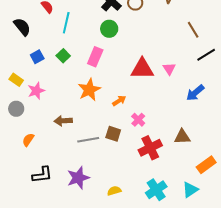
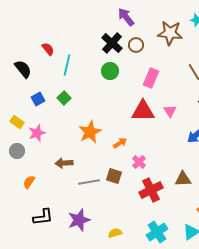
pink rectangle: (95, 57) -> (151, 78), moved

